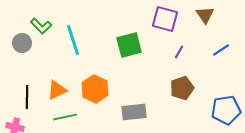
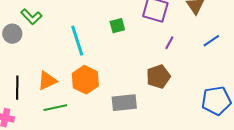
cyan line: (73, 40) -> (77, 41), moved
green square: (129, 45) -> (117, 26), moved, size x0.6
brown pentagon: (182, 88) -> (158, 77), moved

